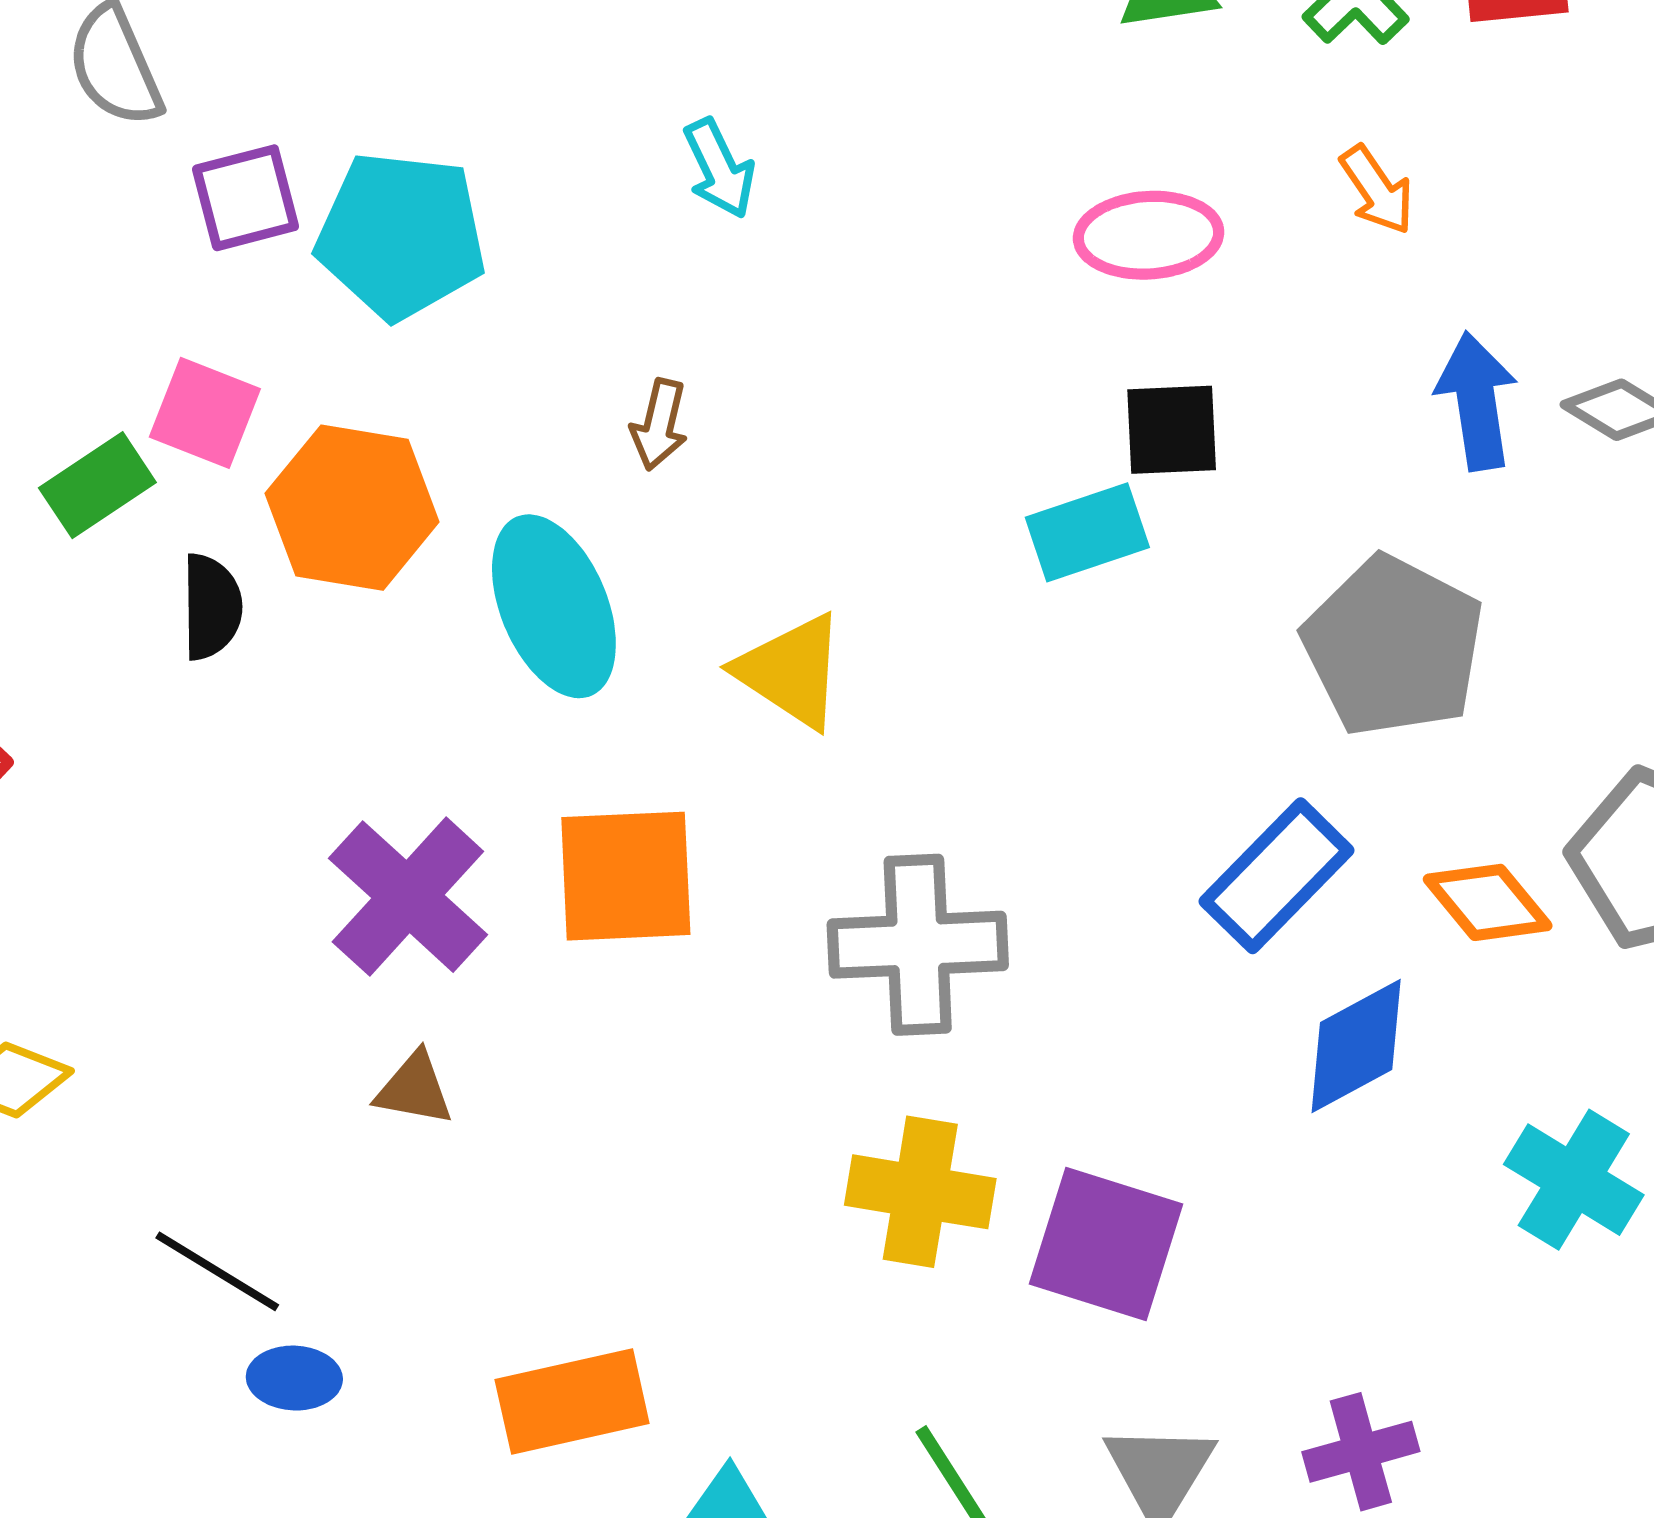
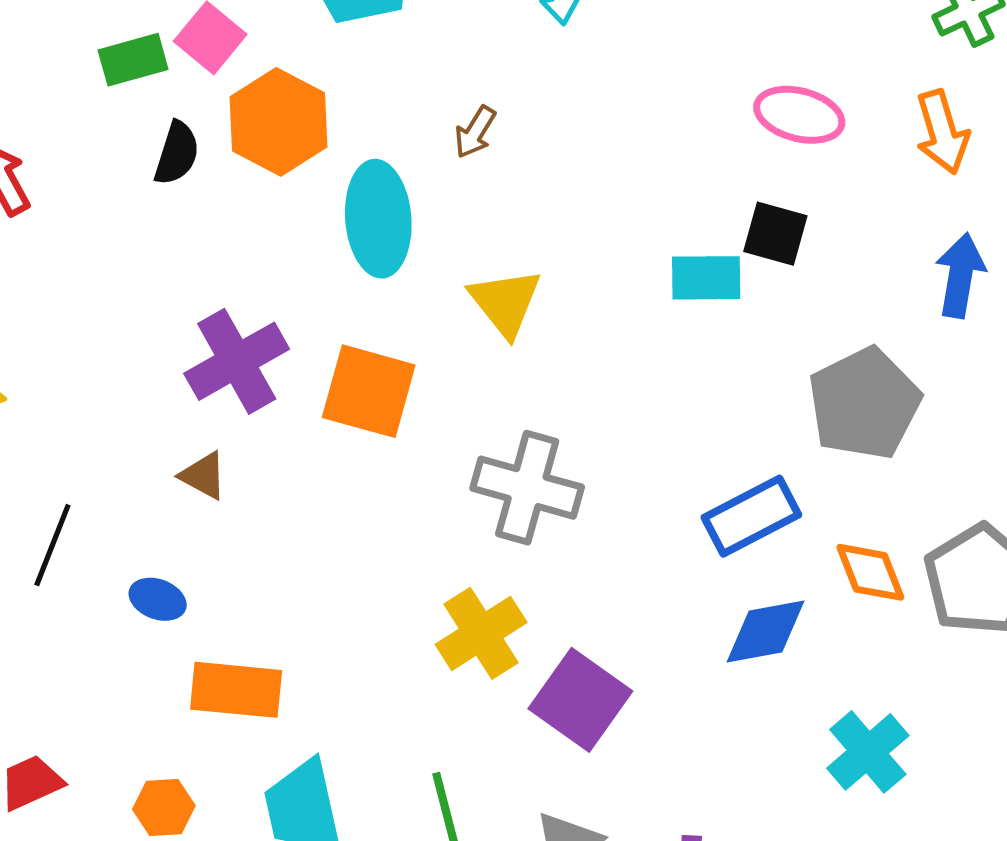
orange arrow: (1377, 190) -> (942, 132), size x1.4
yellow cross: (920, 1192) -> (481, 633), turned 30
black line: (217, 1271) -> (52, 545), turned 62
blue ellipse: (294, 1378) -> (158, 599), moved

